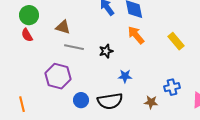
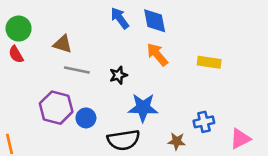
yellow rectangle: (176, 41) -> (209, 62), turned -42
blue star: (125, 76) -> (143, 108), size x1.6
blue circle: (81, 100) -> (86, 118), moved

